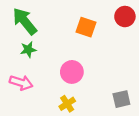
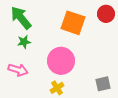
orange square: (86, 27) -> (73, 23), size x1.4
pink circle: (72, 72) -> (61, 61), size x1.4

